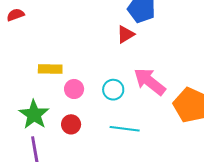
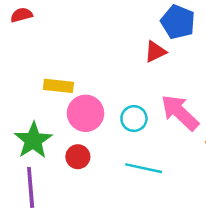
pink circle: (74, 89) -> (86, 113), size x1.5

